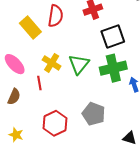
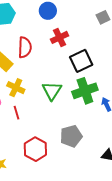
yellow cross: (52, 63) -> (16, 88), moved
gray pentagon: (94, 114) -> (71, 136), turned -30

